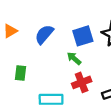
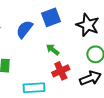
blue square: (83, 36) -> (51, 17), moved

